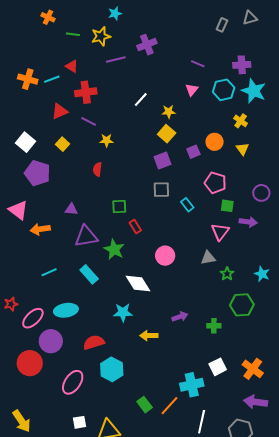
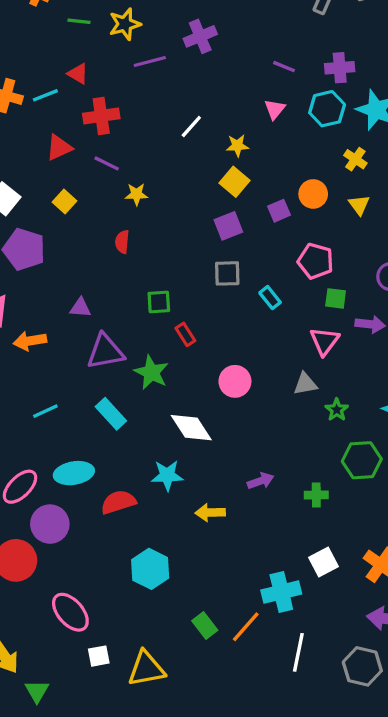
purple cross: (242, 65) -> (340, 68), moved
red semicircle: (94, 342) -> (118, 502), moved
pink ellipse: (73, 382) -> (70, 612), moved, turned -75

